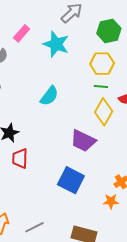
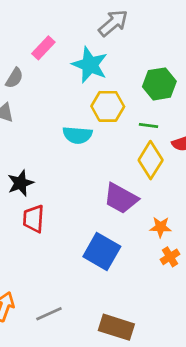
green hexagon: (109, 31) -> (159, 84), moved
yellow hexagon: (102, 64) -> (108, 106), moved
cyan semicircle: (49, 96) -> (77, 135), turned 55
orange star: (111, 201) -> (161, 227), moved

